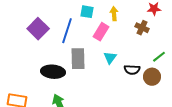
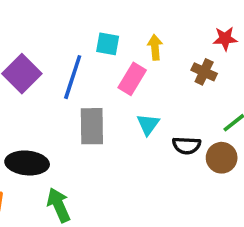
black ellipse: (53, 72) -> (27, 163), moved

